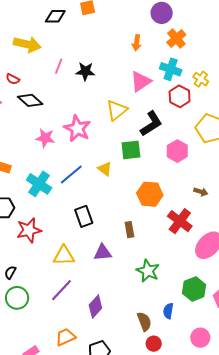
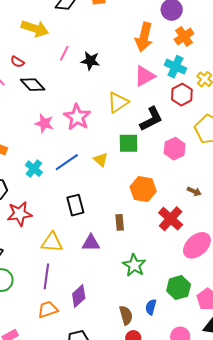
orange arrow: (137, 43) -> (144, 37), size x1.8
cyan cross: (39, 184) -> (34, 169), size x0.7
purple line: (61, 290) -> (46, 276), turned -40
orange trapezoid: (65, 337) -> (48, 309), moved

